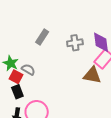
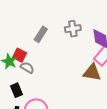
gray cross: (75, 43) -> (73, 29), moved
red square: (16, 77) -> (20, 55), moved

